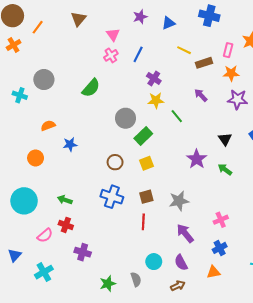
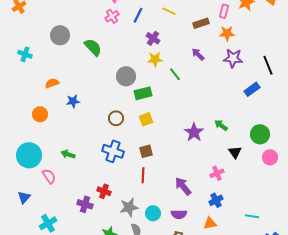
yellow line: (184, 50) -> (169, 11), moved
gray circle: (44, 80) -> (60, 35), moved
green semicircle: (91, 88) -> (93, 47), turned -84
green rectangle: (143, 136) -> (143, 93), turned 30
black triangle: (225, 139) -> (235, 152), moved
purple star: (197, 159) -> (194, 132), moved
gray star: (179, 201) -> (129, 207), moved
red cross: (66, 225) -> (104, 191), moved
pink semicircle: (45, 235) -> (49, 176), moved, turned -84
blue triangle: (15, 255) -> (24, 197), moved
purple semicircle: (181, 263) -> (179, 214), turned -63

